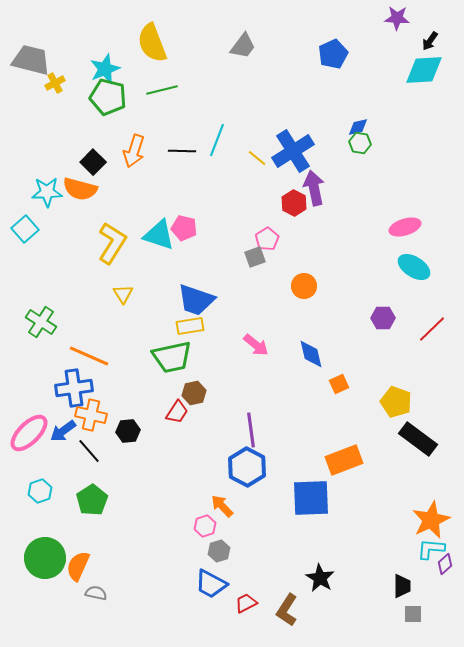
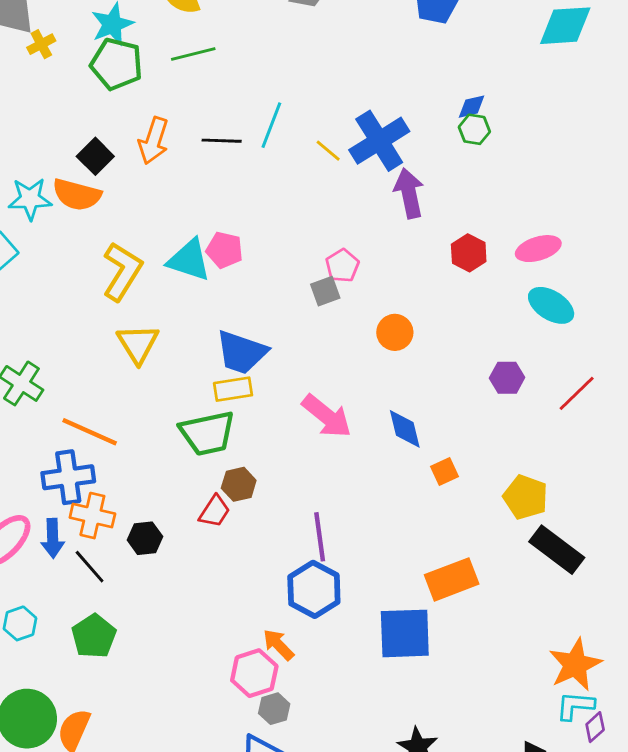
red hexagon: (294, 203) -> (469, 253), moved
yellow triangle: (123, 294) -> (138, 344), size x1.5
pink arrow: (256, 345) -> (327, 416), size x1.4
blue arrow: (63, 431) -> (53, 538), turned -56
pink hexagon: (205, 526) -> (254, 673), size x1.5

